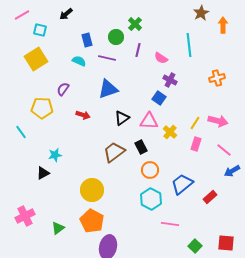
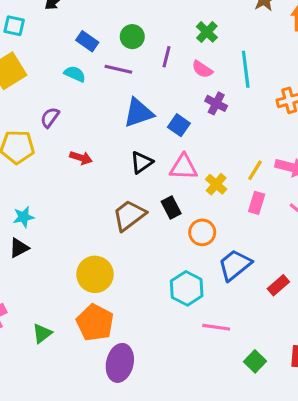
green cross: (135, 24) -> (207, 32), moved
blue rectangle: (87, 40) -> (87, 41), turned -40
cyan line: (189, 45) -> (246, 69), moved
blue triangle: (108, 89) -> (138, 113), moved
blue square: (159, 98) -> (179, 125), moved
cyan star: (55, 155) -> (23, 217), moved
orange circle: (150, 170) -> (202, 232), moved

